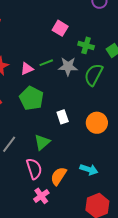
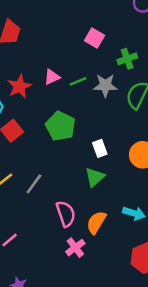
green cross: (86, 45) -> (127, 59), turned -35
pink triangle: (27, 69) -> (52, 77), moved
green triangle: (42, 142) -> (95, 177), moved

